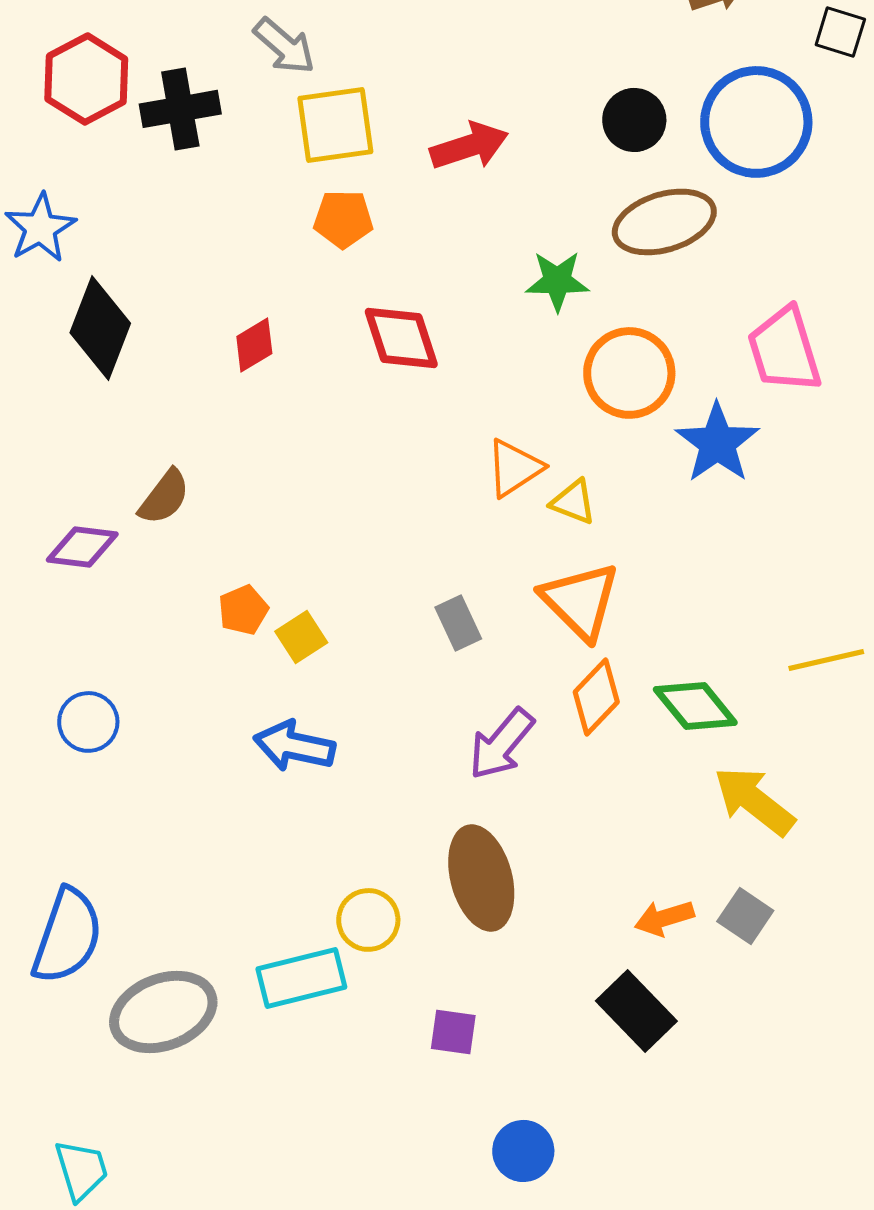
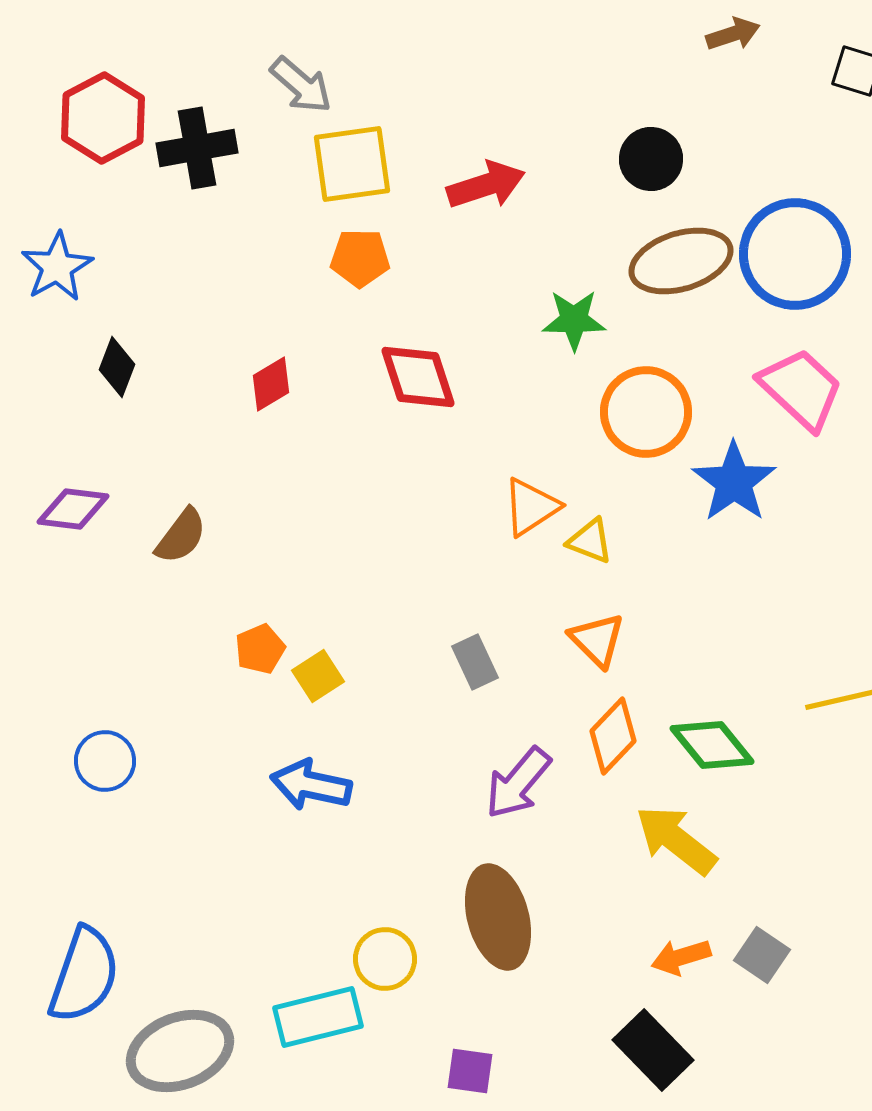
blue circle: (756, 122) -> (795, 254), moved
black diamond: (100, 328) -> (117, 367), size x0.6
pink trapezoid: (784, 350) -> (801, 389), turned 150
purple diamond: (82, 547) -> (73, 509), moved
orange triangle: (580, 601) -> (597, 640), size x0.7
yellow arrow: (754, 801) -> (676, 840), moved

